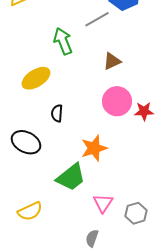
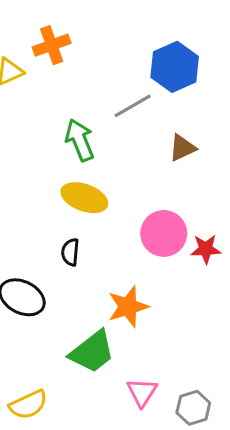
brown triangle: (112, 61) -> (182, 148), moved
yellow ellipse: (36, 78) -> (84, 198), moved, turned 52

